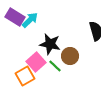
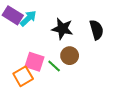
black star: (50, 44) -> (62, 29), moved
pink square: (36, 62) -> (34, 62), turned -30

